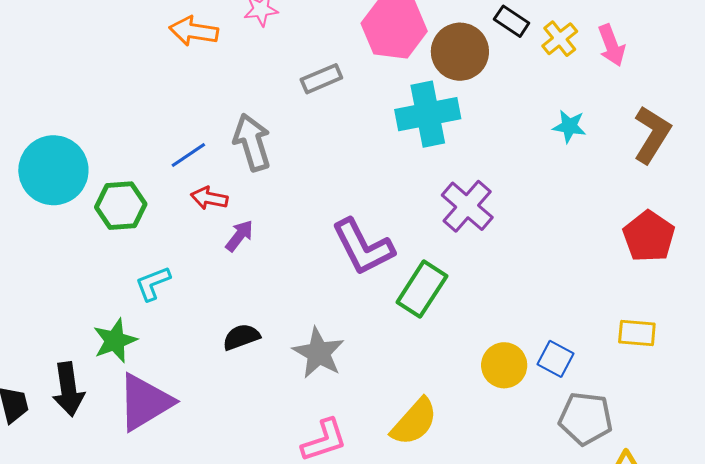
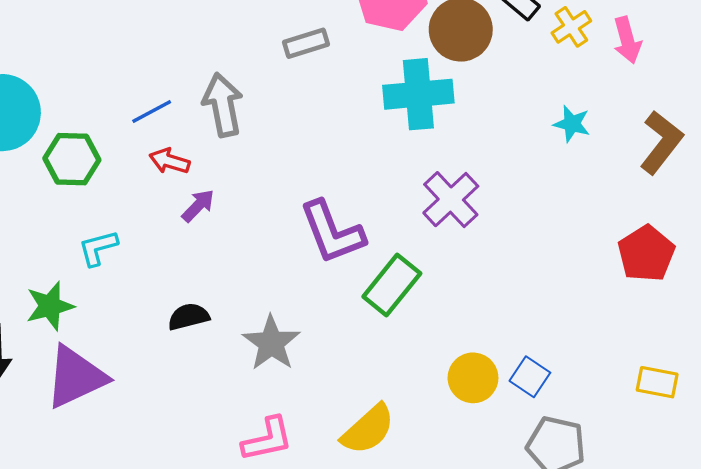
yellow rectangle: (637, 333) -> (657, 382), moved

